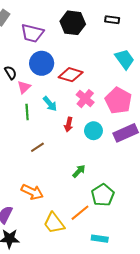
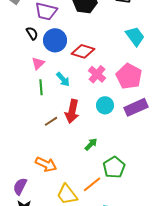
black semicircle: (10, 73) -> (32, 33), moved
red arrow: (69, 124) -> (72, 111), moved, size x1.6

